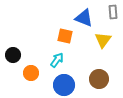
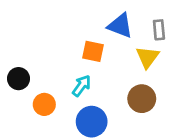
gray rectangle: (113, 12) -> (159, 30), moved
brown circle: (99, 79) -> (142, 99), moved

